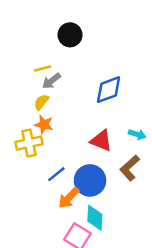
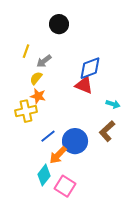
yellow line: (43, 68) -> (26, 51), moved, turned -56
red triangle: (101, 141) -> (84, 85), moved
cyan diamond: (95, 218) -> (44, 175), moved, turned 35

